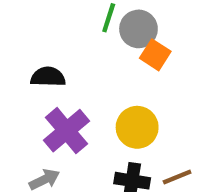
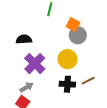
gray circle: (138, 29) -> (78, 35), moved

